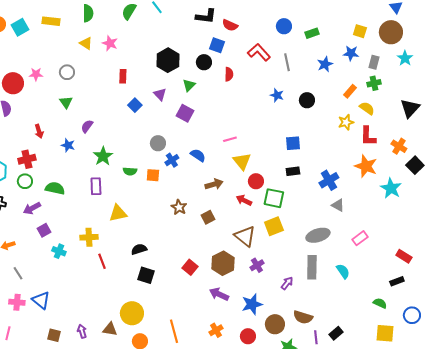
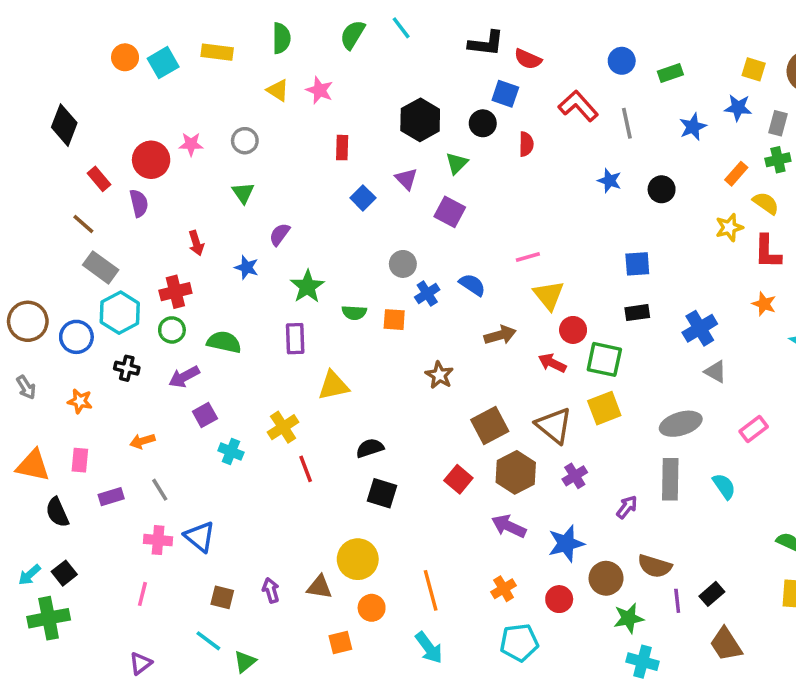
orange star: (366, 166) -> (764, 304), size x0.6
brown square: (208, 217) -> (490, 425), moved, size x1.5
yellow cross: (89, 237) -> (283, 427), turned -30

